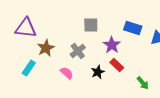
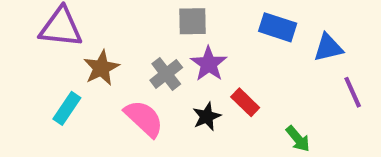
purple star: (112, 45) -> (209, 64), moved
pink semicircle: (67, 73) -> (144, 119), size x1.5

